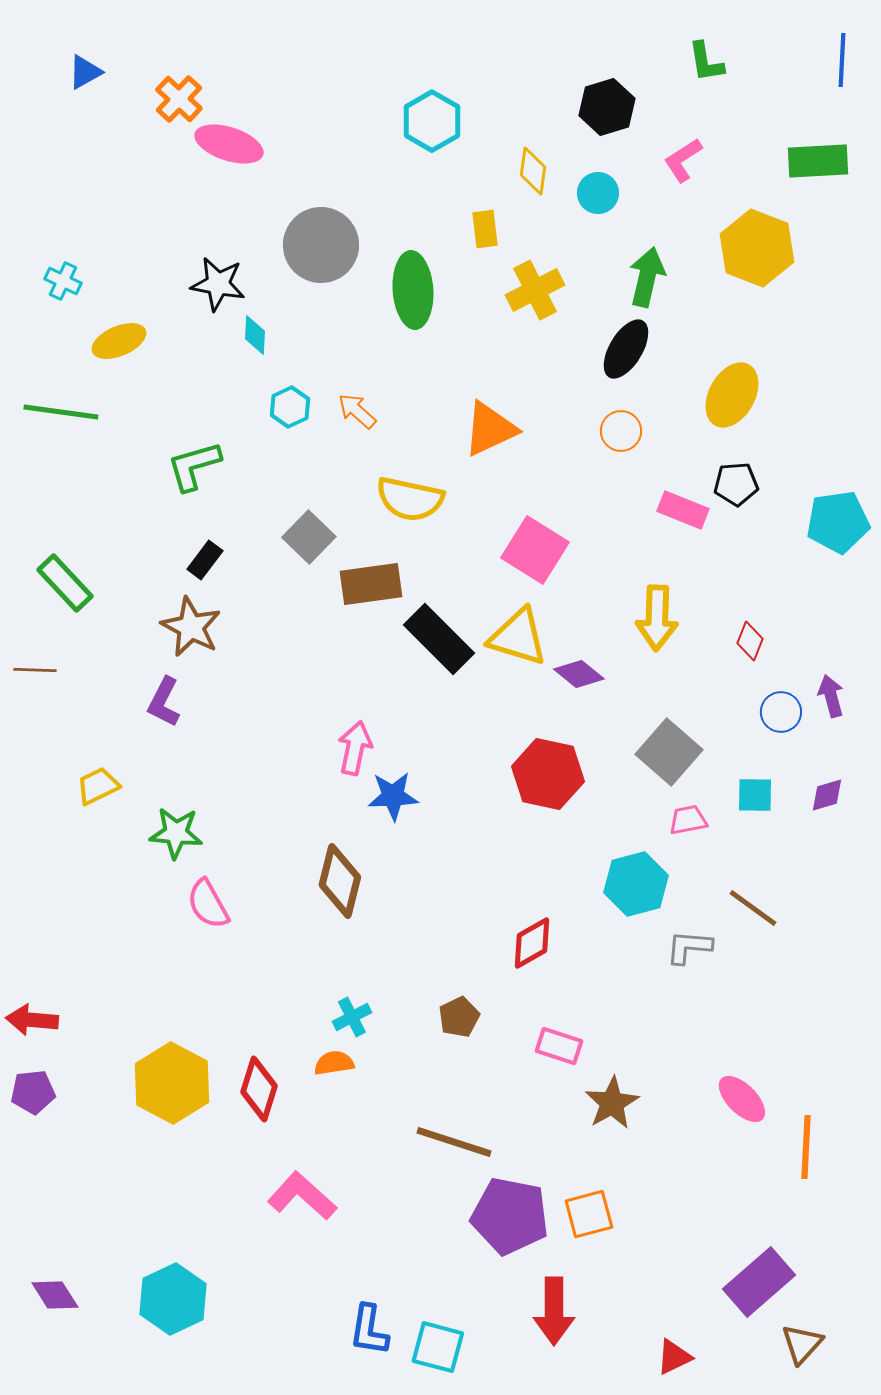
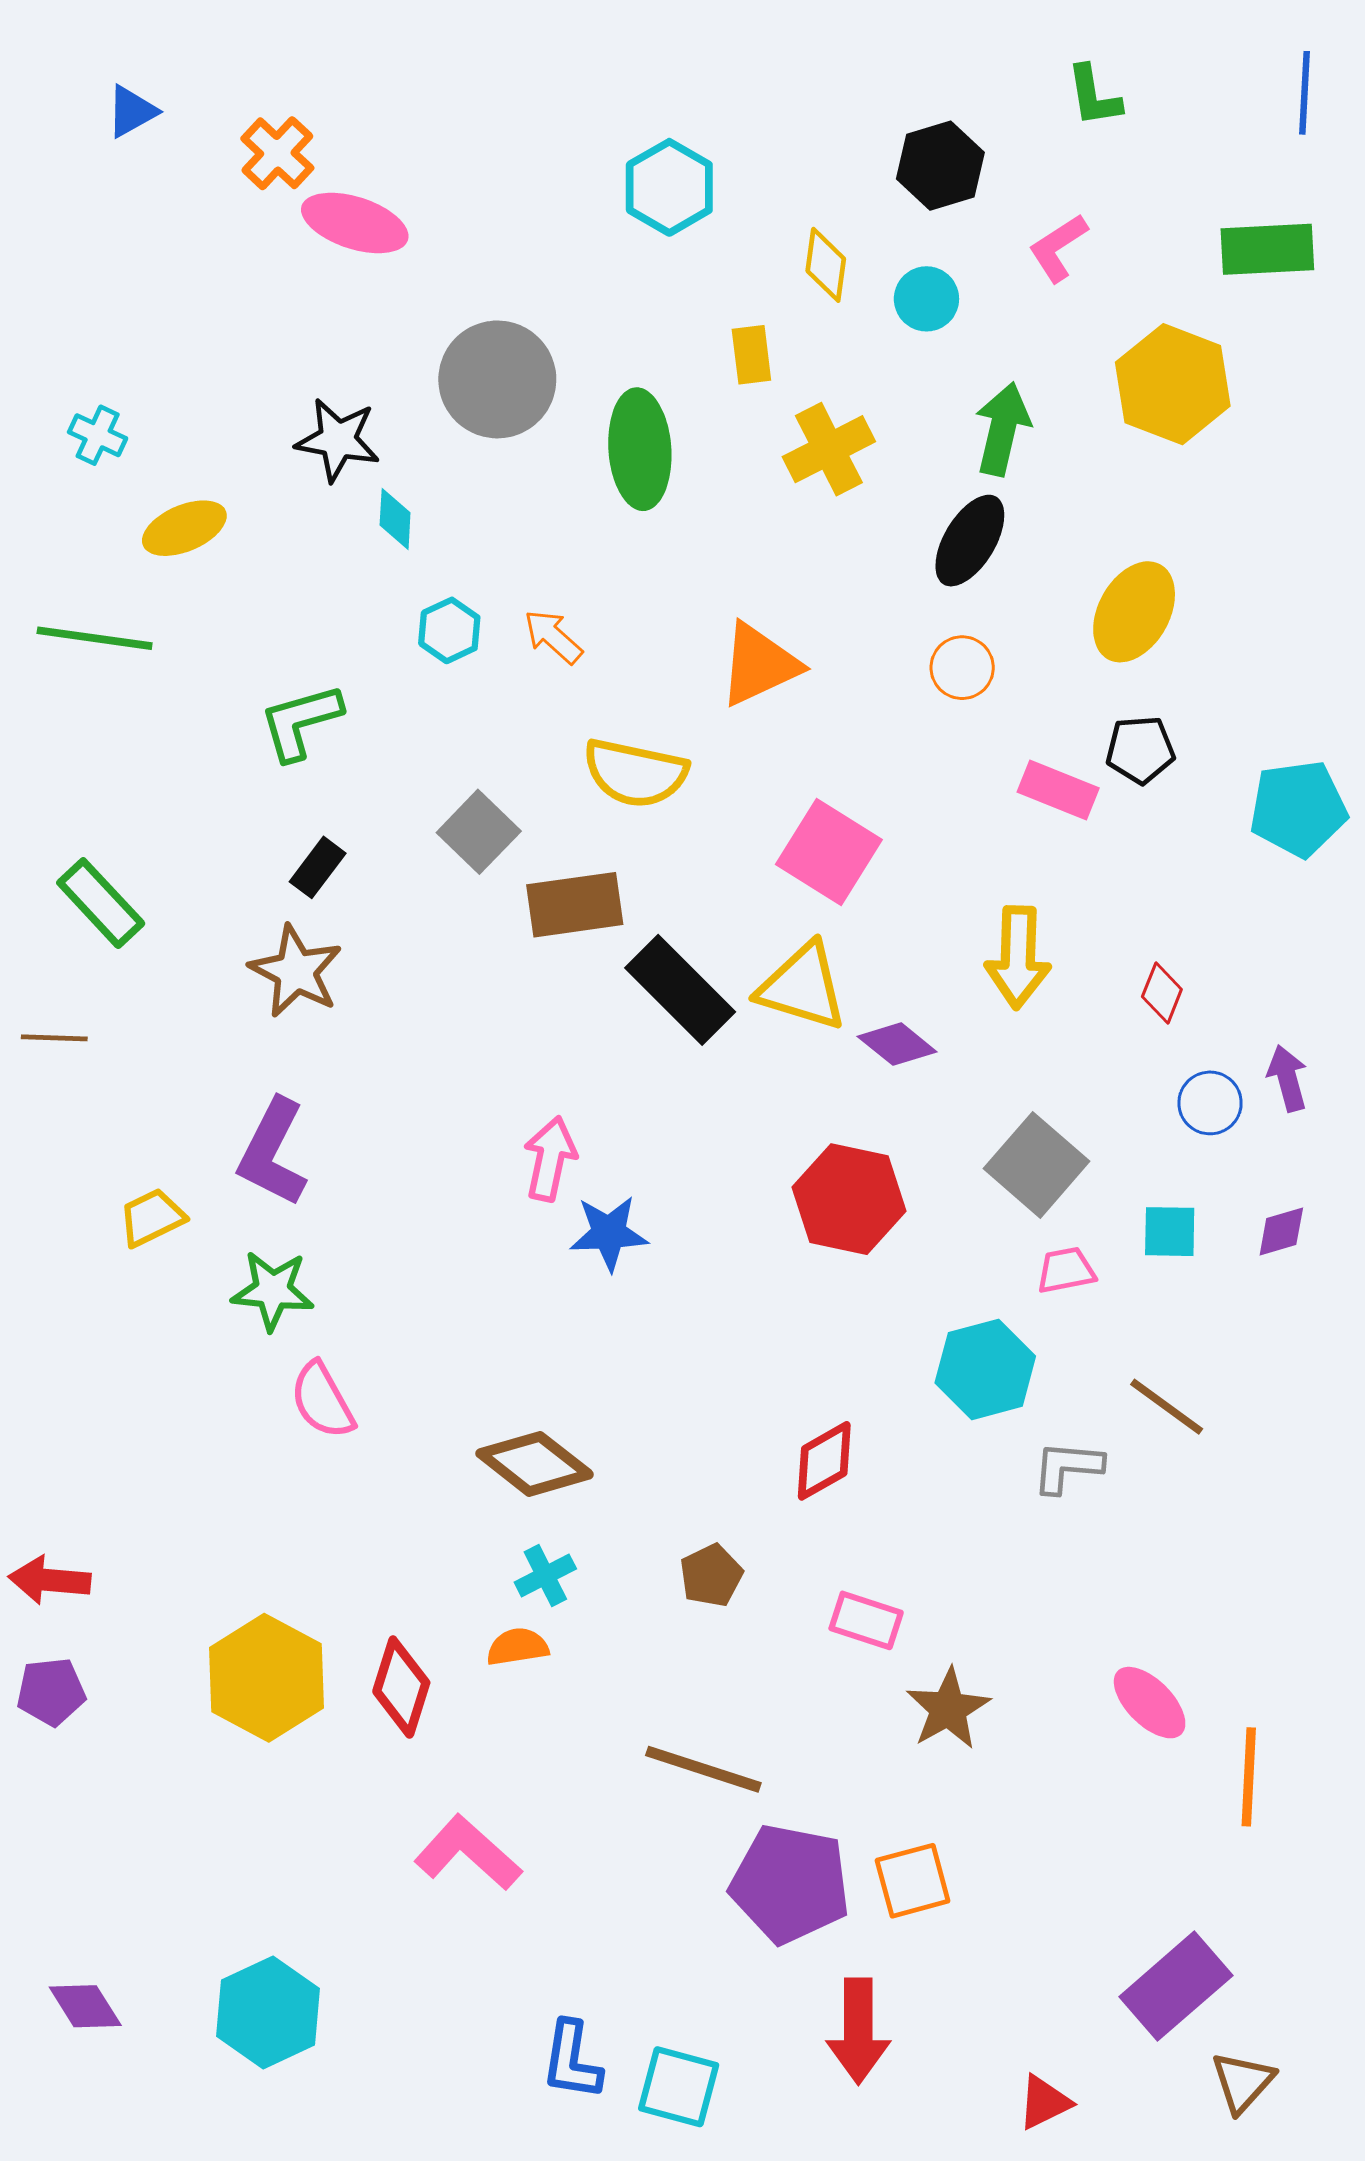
purple L-shape: (164, 702) -> (273, 1153), moved, size x1.4
brown diamond: (340, 881) -> (535, 1464), moved, turned -66

